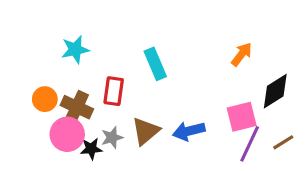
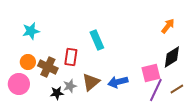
cyan star: (75, 50) -> (31, 31), moved
orange arrow: (242, 54) -> (168, 26), moved
pink circle: (67, 134) -> (19, 84), moved

